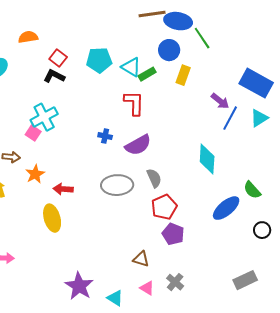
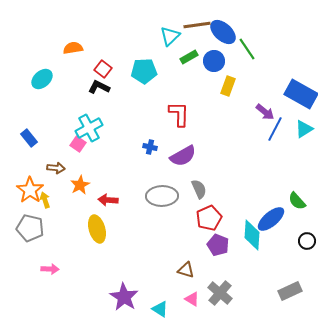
blue ellipse: (178, 21) -> (223, 32), turned 32
cyan triangle: (131, 67) -> (170, 36), moved, turned 45
green rectangle: (147, 74) -> (189, 57), moved
cyan diamond: (207, 159) -> (252, 235), moved
gray cross: (175, 282) -> (220, 293), size x1.4

